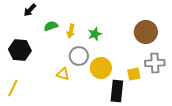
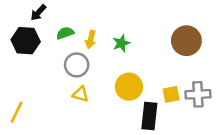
black hexagon: (20, 50) -> (26, 41), moved
gray circle: (79, 56) -> (77, 65), moved
gray cross: (155, 63) -> (198, 94), moved

